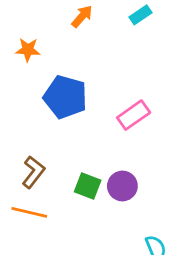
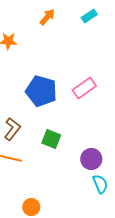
blue pentagon: (65, 97) -> (41, 91), moved
purple circle: (122, 186) -> (91, 159), moved

